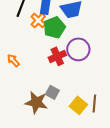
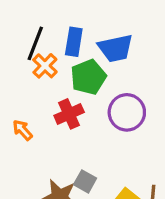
orange cross: (38, 20) -> (45, 66), moved
red cross: (57, 56) -> (69, 114), moved

